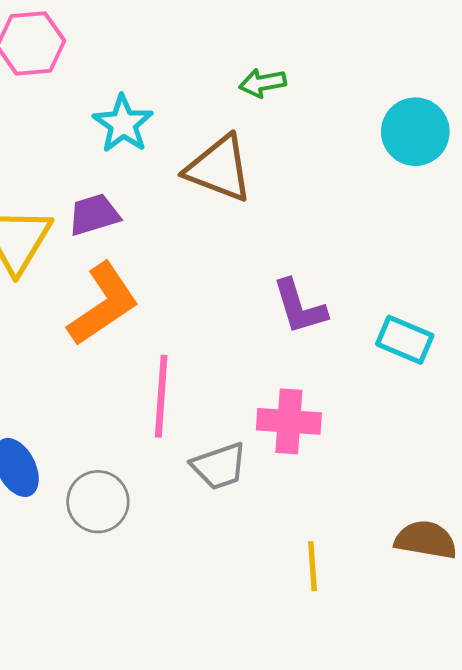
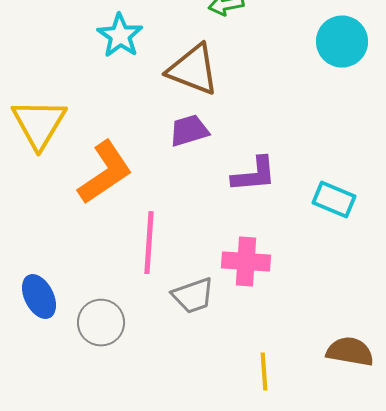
purple trapezoid: (94, 215) -> (189, 131), moved
purple L-shape: (299, 307) -> (254, 175), turned -78

